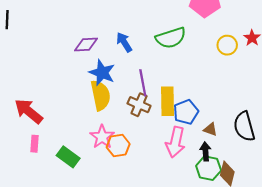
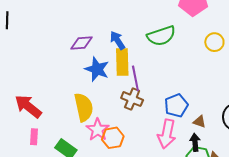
yellow semicircle: (100, 95) -> (84, 107), moved
yellow rectangle: (167, 101) -> (122, 62), moved

